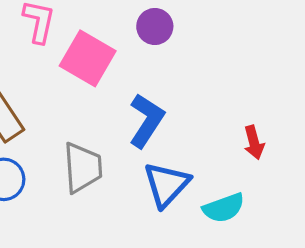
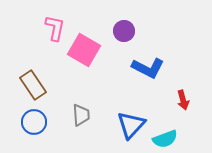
blue L-shape: (146, 121) -> (148, 68), moved, turned 84
gray trapezoid: (83, 168) -> (81, 115), size x0.7

